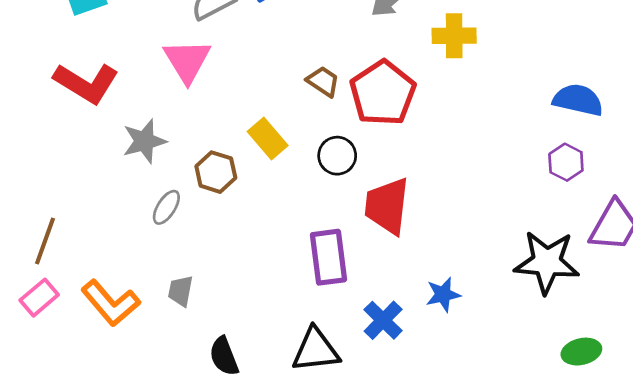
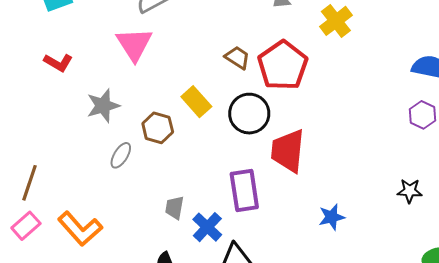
yellow cross: (454, 36) -> (336, 21), turned -36
red L-shape: (86, 83) -> (58, 63), size x0.6
black circle: (337, 156) -> (249, 114), size x1.4
black star: (547, 262) -> (410, 191), size x0.5
gray trapezoid: (180, 291) -> (175, 208), moved
blue cross: (383, 320) -> (207, 227), moved

